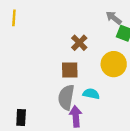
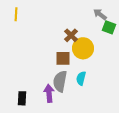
yellow circle: (114, 64) -> (83, 48), moved
cyan semicircle: (91, 94) -> (81, 78), turned -88
purple arrow: (76, 116) -> (49, 93), moved

